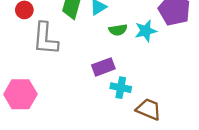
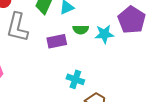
purple rectangle: (103, 67) -> (57, 41), moved

